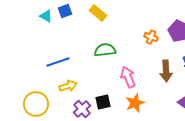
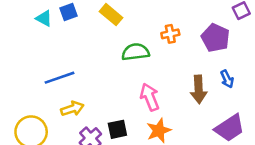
orange cross: (151, 37) -> (170, 34), moved, turned -32
green semicircle: (105, 50) -> (136, 52), moved

